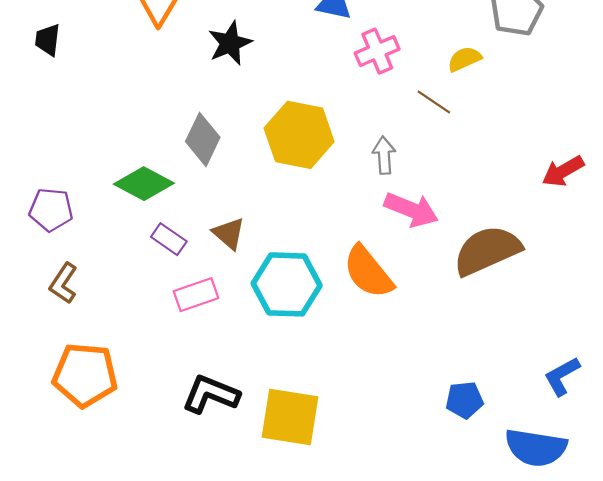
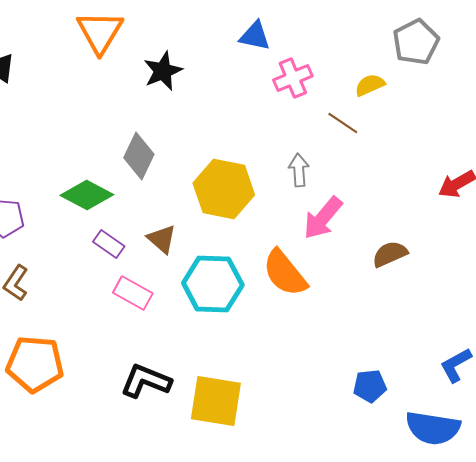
yellow hexagon: (299, 135) -> (224, 189), moved
pink arrow: (411, 210) -> (323, 218), turned 108
brown semicircle: (487, 250) -> (390, 254), size x0.6
pink rectangle: (196, 295) -> (133, 293), turned 48

